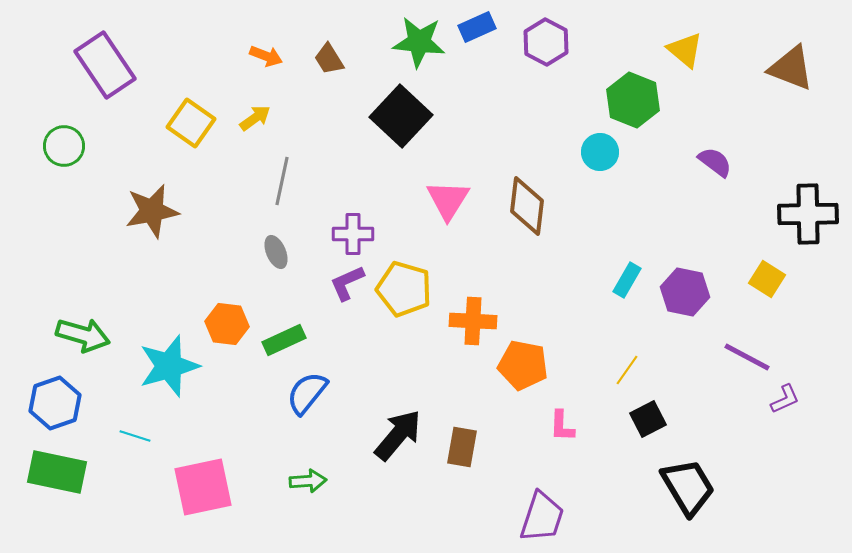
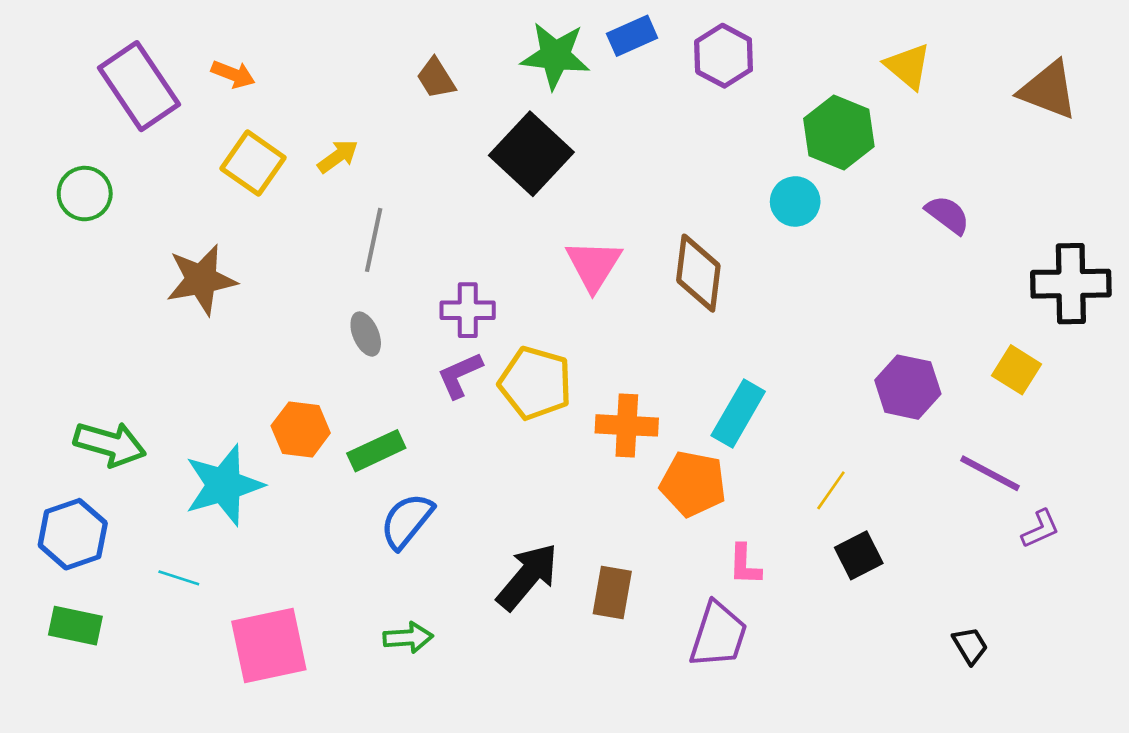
orange arrow: (266, 56) -> (233, 74), moved
cyan rectangle: (627, 280) -> (738, 414), moved, size x1.4
green rectangle: (57, 472) -> (75, 626), size x0.7
black trapezoid: (688, 487) -> (970, 646), moved, size x0.5
purple trapezoid: (542, 517) -> (718, 635), moved

